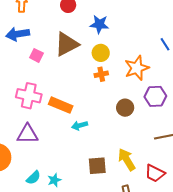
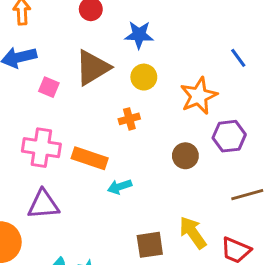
orange cross: (101, 74) -> (129, 119), moved

